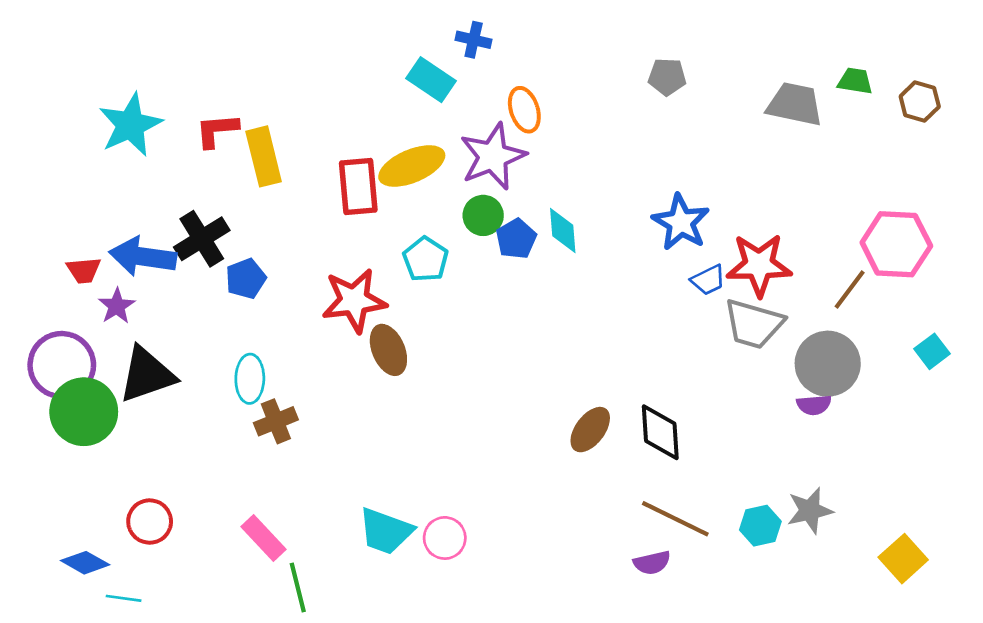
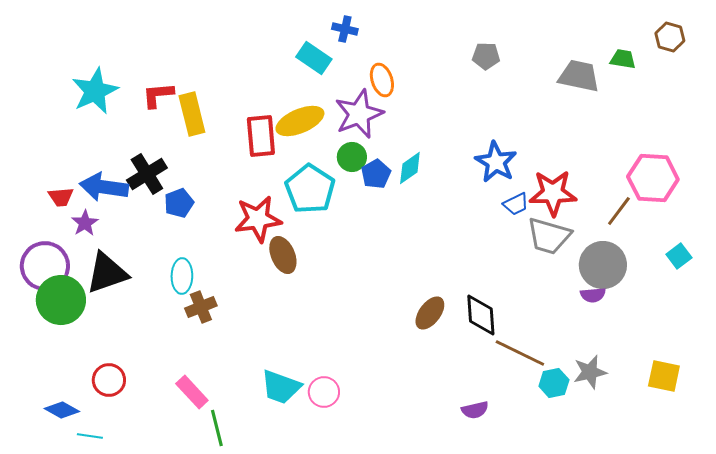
brown hexagon: (920, 101) -> (670, 37), moved
cyan diamond: (563, 231) -> (410, 168), turned 60
cyan pentagon: (426, 259) -> (310, 189), size x1.5
brown line: (675, 519) -> (520, 353), moved
yellow square: (903, 559) -> (664, 376), moved, turned -36

